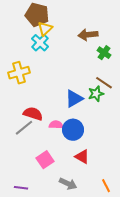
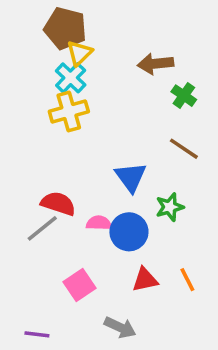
yellow cross: (19, 73) -> (69, 111), moved
green star: (96, 94) -> (170, 207), moved
blue triangle: (74, 99) -> (131, 177), turned -36
red triangle: (82, 157) -> (145, 280), turned -42
orange line: (106, 186) -> (187, 280), moved

